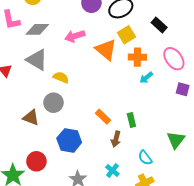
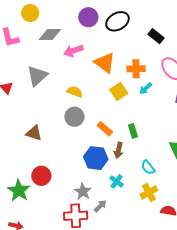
gray diamond: (37, 29) -> (50, 34), moved
yellow square: (127, 35) -> (119, 91), moved
gray triangle: (37, 60) -> (37, 76), turned 50
yellow semicircle: (61, 77) -> (75, 92), moved
gray circle: (53, 103) -> (74, 117), moved
blue hexagon: (69, 140) -> (96, 158), moved

